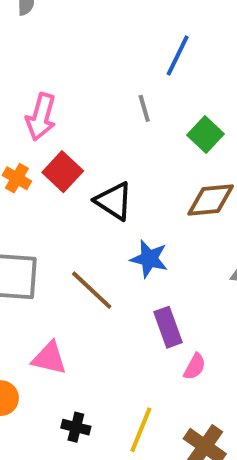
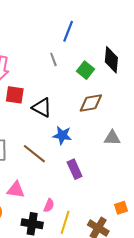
red square: (63, 172) -> (15, 95), turned -30
pink semicircle: (195, 367) -> (49, 205), moved
black cross: (76, 427) -> (32, 224), size x1.5

